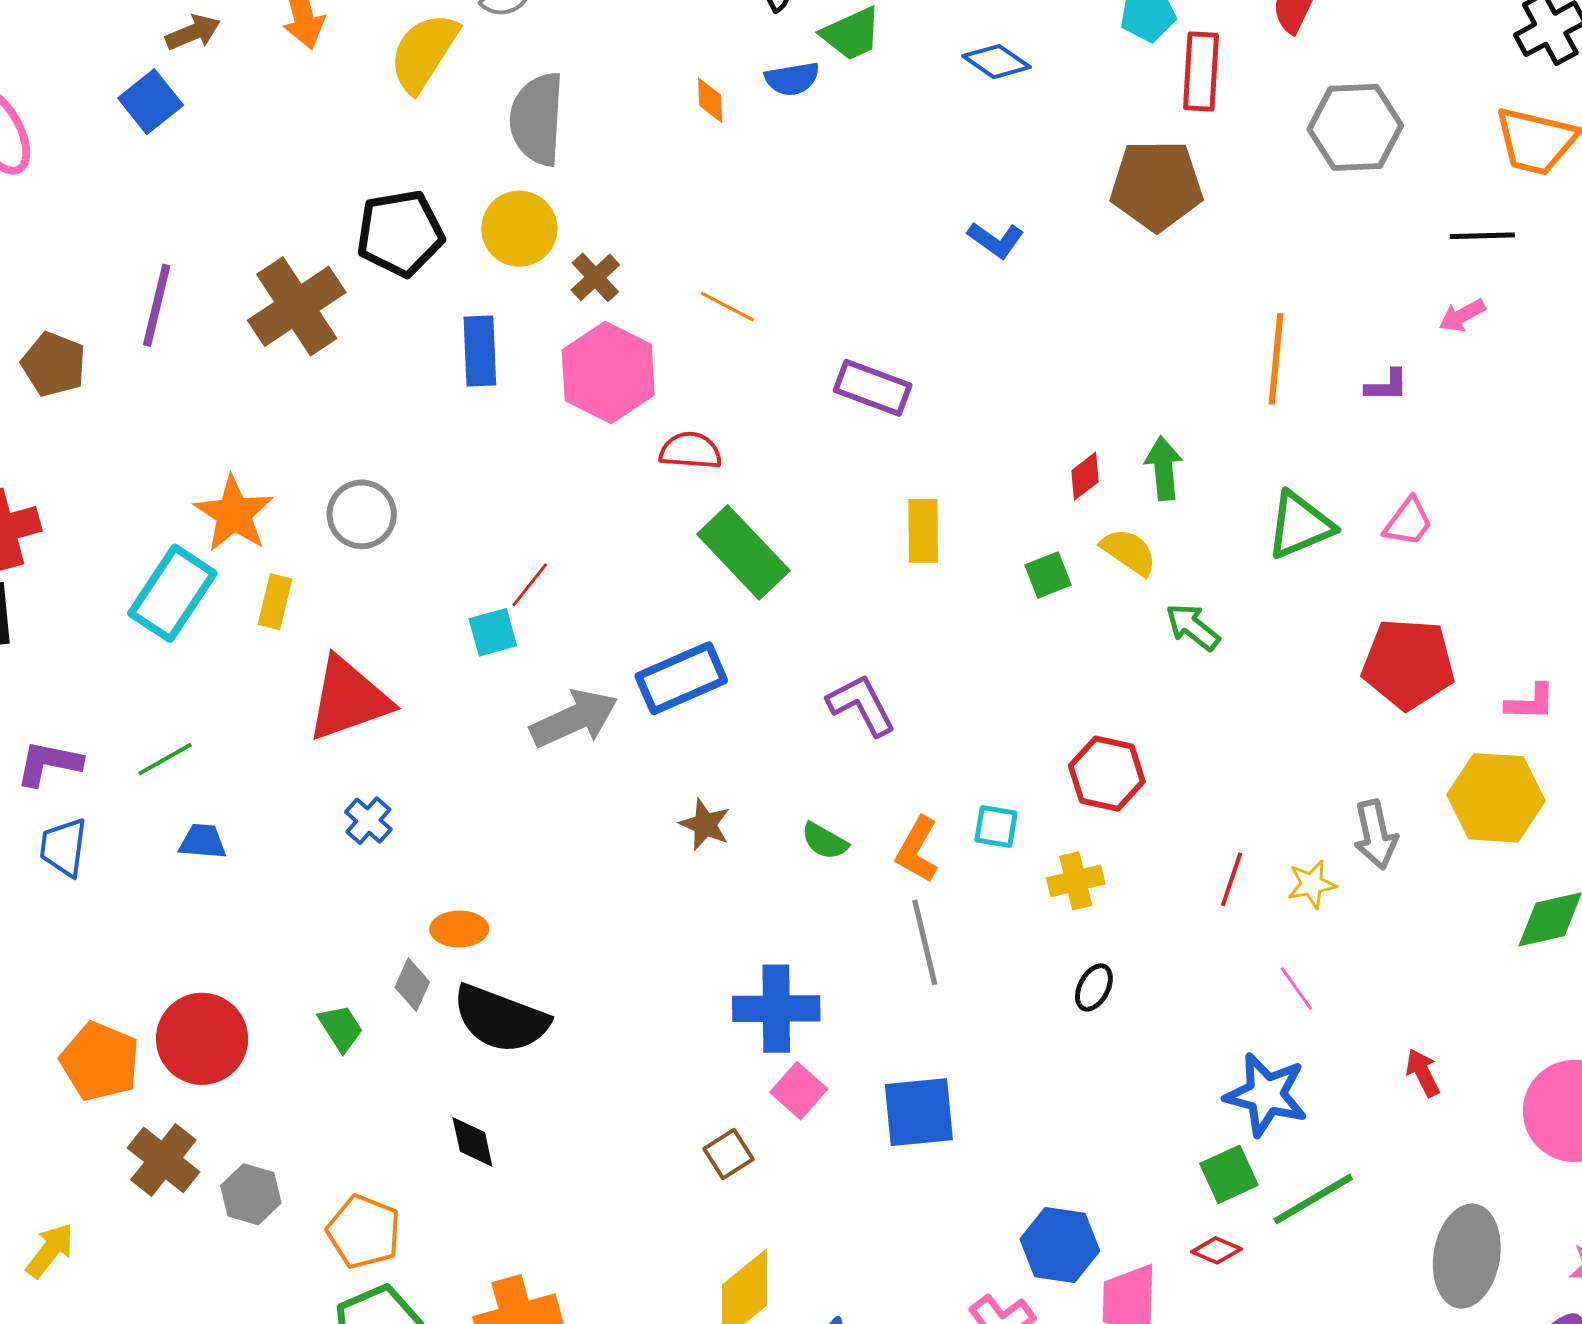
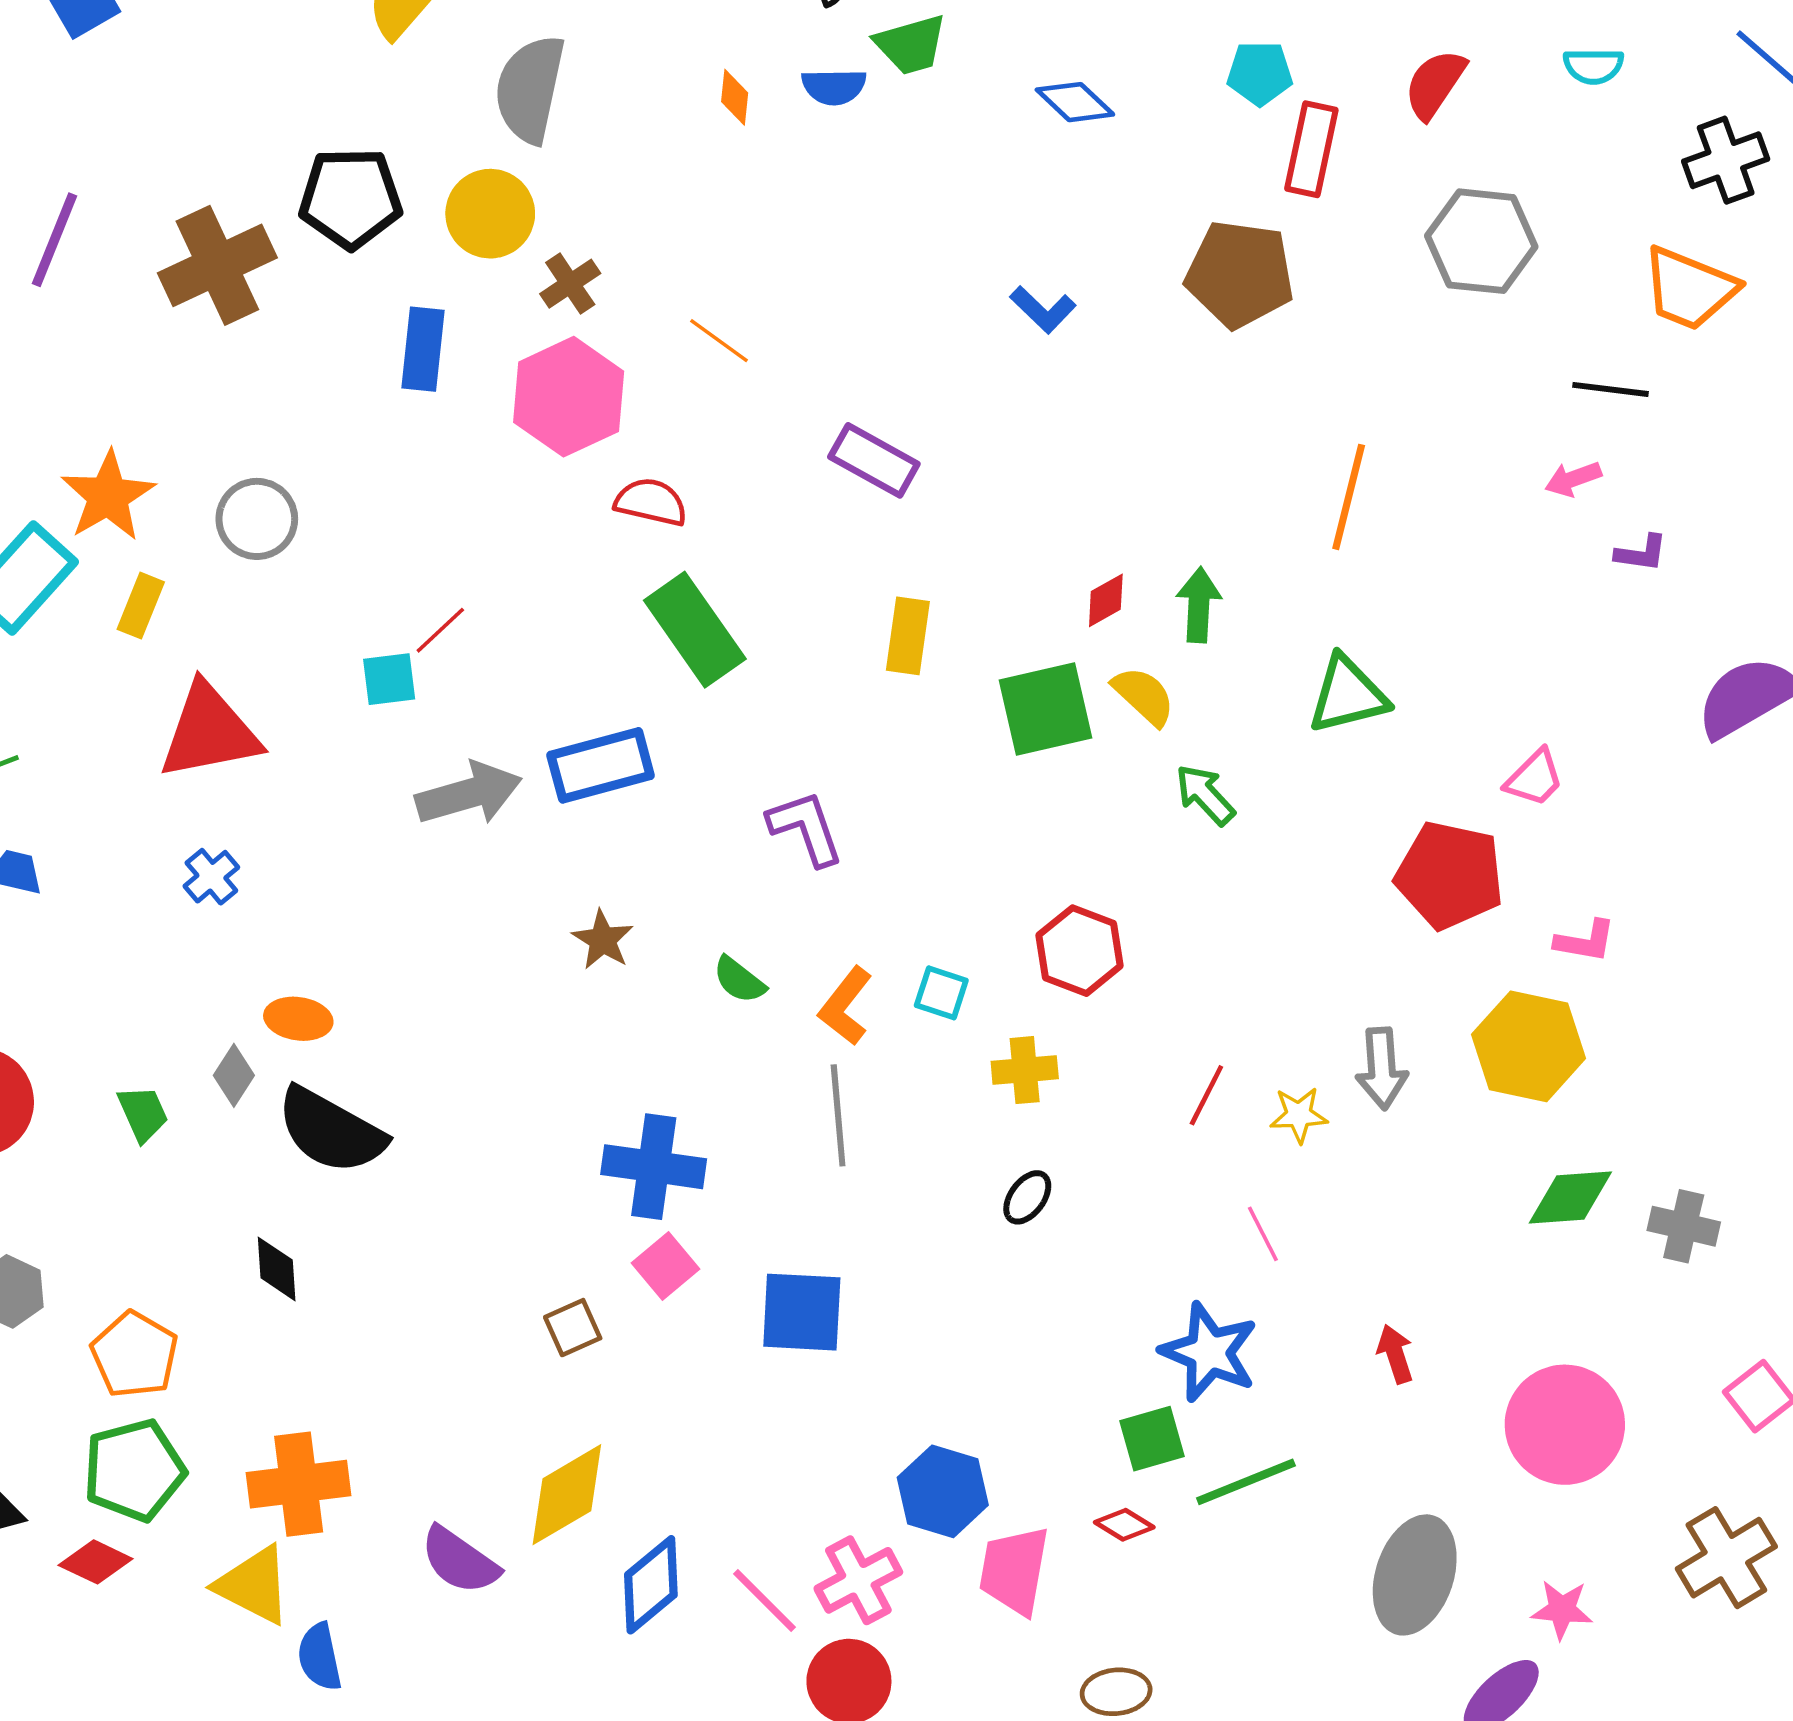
purple L-shape: (1387, 386) -> (1641, 553), moved
pink trapezoid: (1408, 522) -> (1534, 778), moved
green square: (1048, 575) -> (1046, 709), size x1.8

